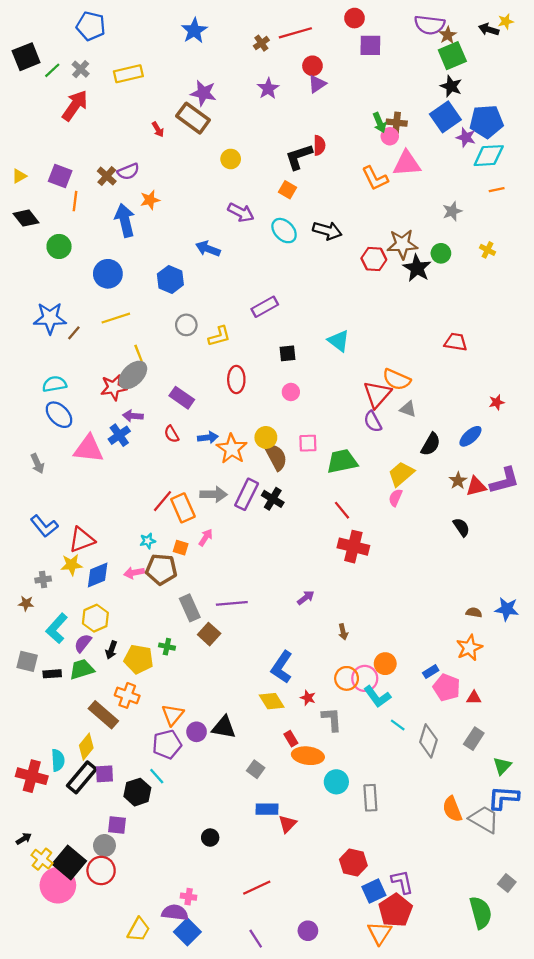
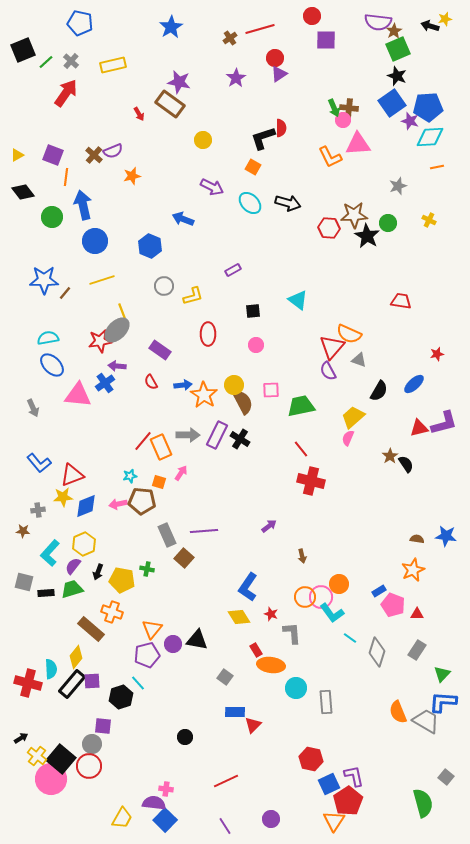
blue arrow: (125, 220) -> (83, 205), moved
purple rectangle: (265, 307) -> (233, 270), size x0.7
brown star: (458, 481) -> (390, 456), moved

